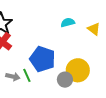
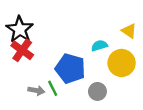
cyan semicircle: (68, 22) -> (99, 46), moved
yellow circle: (78, 70) -> (122, 63), moved

